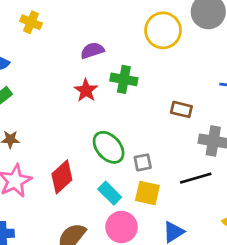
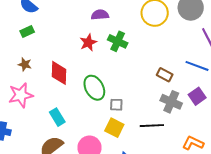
brown rectangle: (181, 109) -> (165, 75), moved
red diamond: (62, 177) -> (59, 73), moved, turned -60
cyan rectangle: (110, 193) -> (57, 117), moved

